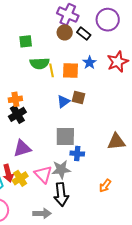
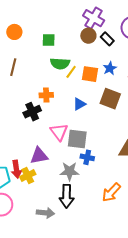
yellow line: (52, 70) -> (71, 72), turned 40
brown square: (78, 98) -> (110, 99), moved, size x1.5
orange cross: (15, 99) -> (46, 95), moved
purple triangle: (22, 148) -> (39, 156), moved
pink triangle: (43, 174) -> (59, 132), moved
orange arrow: (105, 186) -> (111, 192), size x1.5

